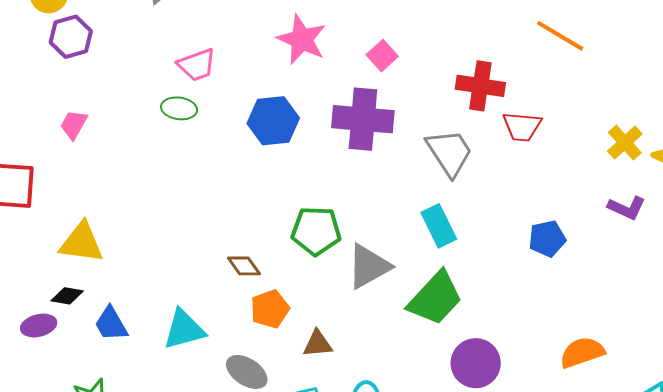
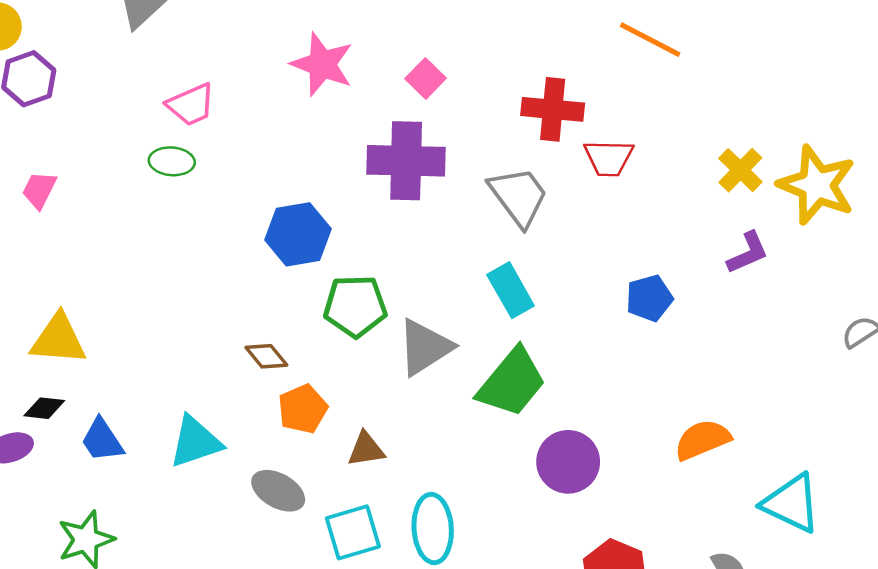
blue hexagon: (273, 121) -> (298, 234), moved
purple L-shape: (627, 208) -> (748, 253), turned -45

